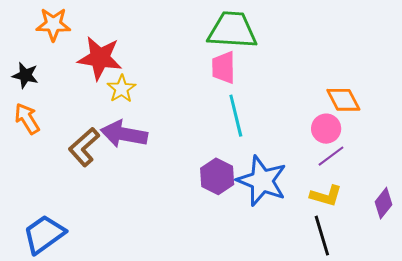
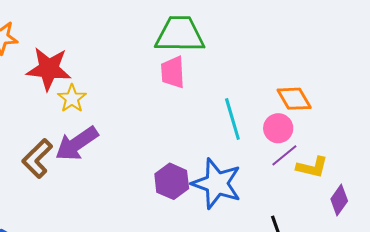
cyan line: (236, 116) -> (232, 119), moved
purple arrow: (124, 134) -> (77, 144), turned -42
yellow L-shape: (326, 196) -> (312, 167), moved

